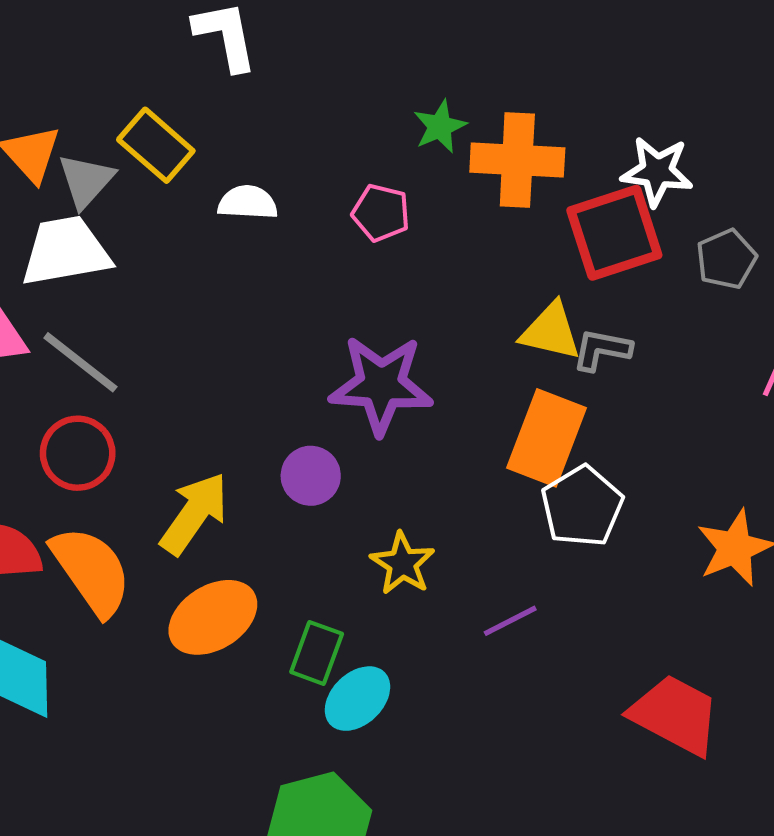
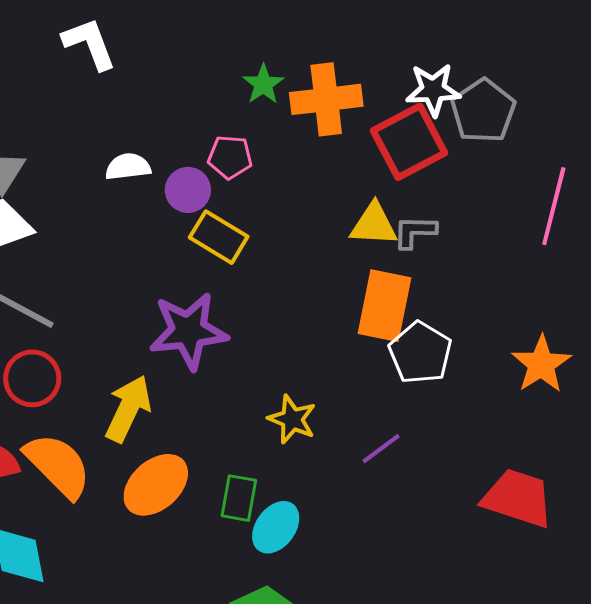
yellow rectangle: (156, 145) -> (219, 237), moved
gray pentagon: (726, 259) -> (483, 111), moved, size x1.4
purple star: (381, 385) -> (188, 331), moved
purple circle: (311, 476) -> (188, 190), moved

